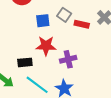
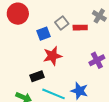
gray square: (64, 15) -> (62, 23), turned 32
purple cross: (68, 59) -> (97, 60), moved

